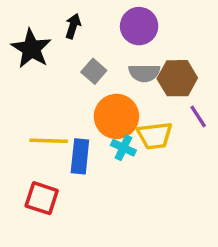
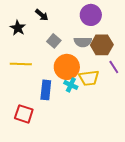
black arrow: (73, 26) -> (42, 15), turned 112
purple circle: (139, 26) -> (91, 15), moved
black star: (31, 49) -> (18, 28), size x0.7
yellow line: (49, 141) -> (21, 64), moved

